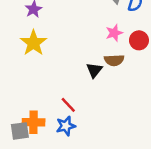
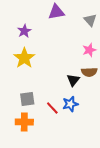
blue star: (66, 126) -> (70, 104), moved
gray square: (20, 131) -> (27, 99), moved

